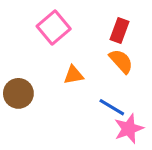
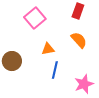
red rectangle: (120, 31) -> (78, 11), moved
blue line: (112, 107) -> (55, 70), moved, turned 72

